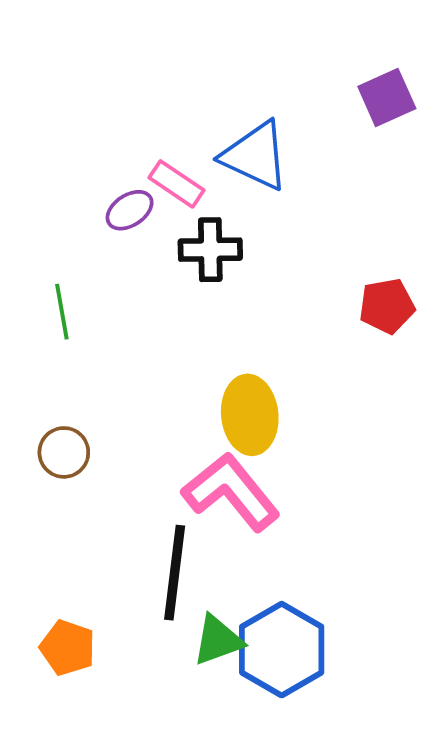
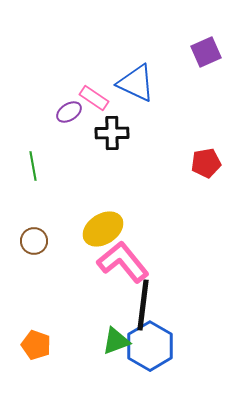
yellow ellipse: (250, 415) -> (103, 229), moved, turned 63
black line: (175, 573) -> (143, 305), moved

